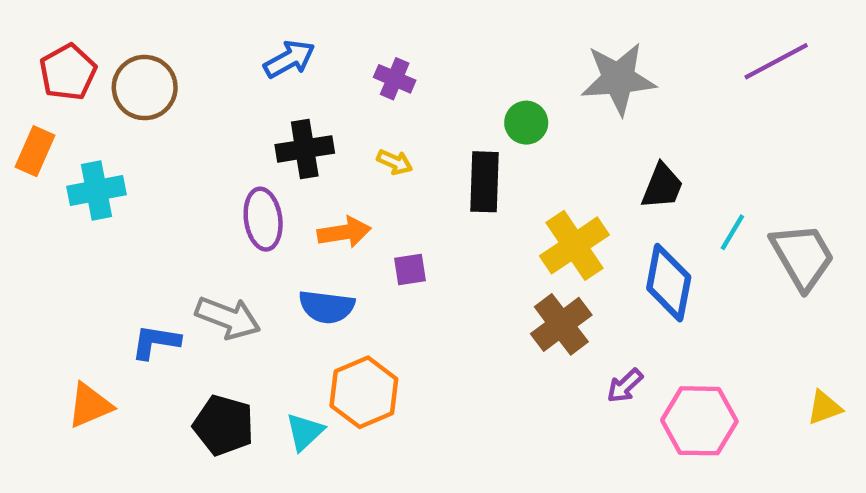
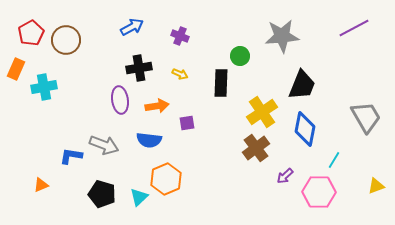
black trapezoid: (662, 186) -> (302, 85), size x1.4
cyan line: (732, 232) -> (334, 160), moved
orange triangle: (90, 405) -> (41, 185), size x0.7

